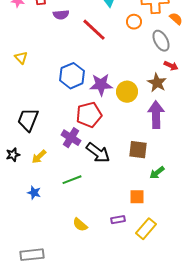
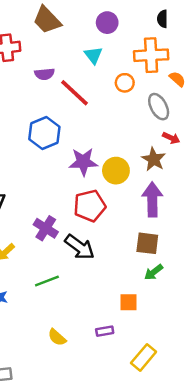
purple semicircle: (61, 15) -> (44, 74), moved
blue hexagon: (72, 76) -> (44, 133), moved
red pentagon: (89, 115) -> (90, 206), moved
brown square: (138, 150) -> (147, 243), moved
yellow rectangle: (146, 229) -> (144, 357), moved

